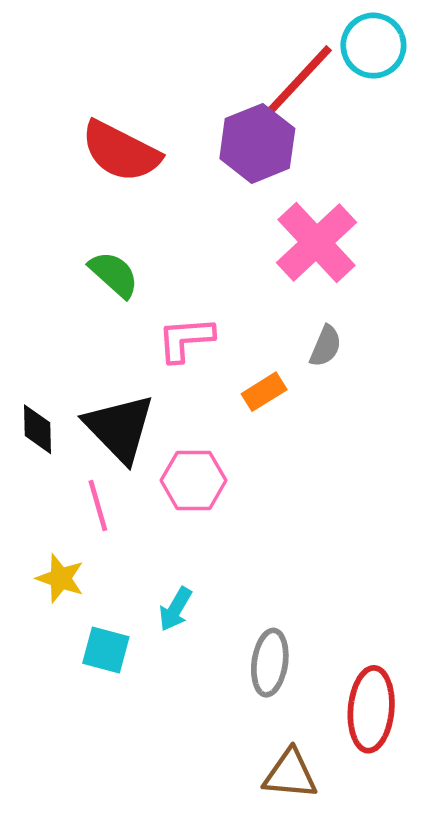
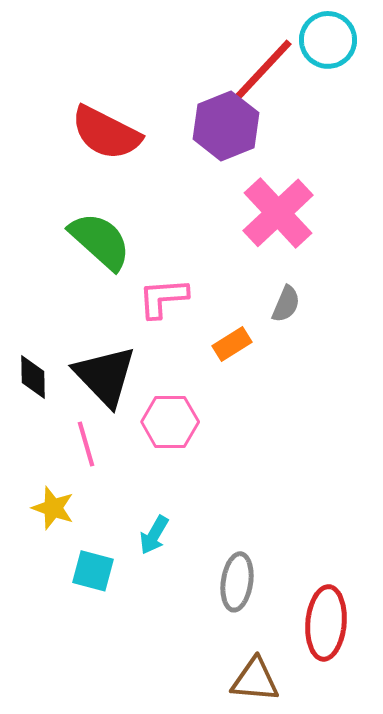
green semicircle: (114, 274) -> (100, 241), size x1.4

